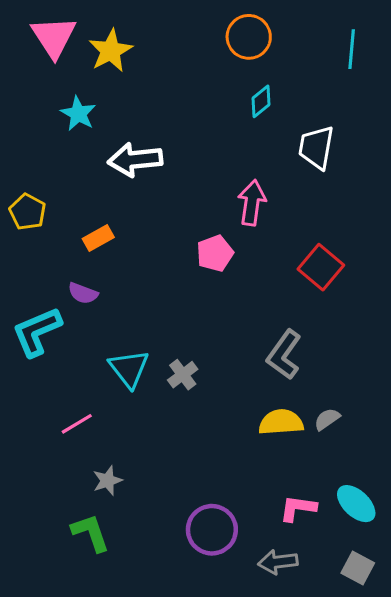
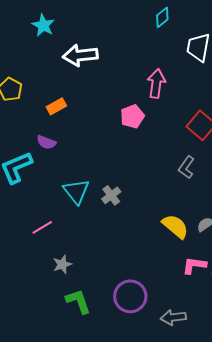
gray L-shape: (284, 355) -> (186, 167), moved, size x0.7
yellow semicircle: (281, 422) -> (175, 226), turned 44
pink L-shape: (298, 508) -> (194, 265), moved
green L-shape: (91, 533) -> (78, 301), moved

